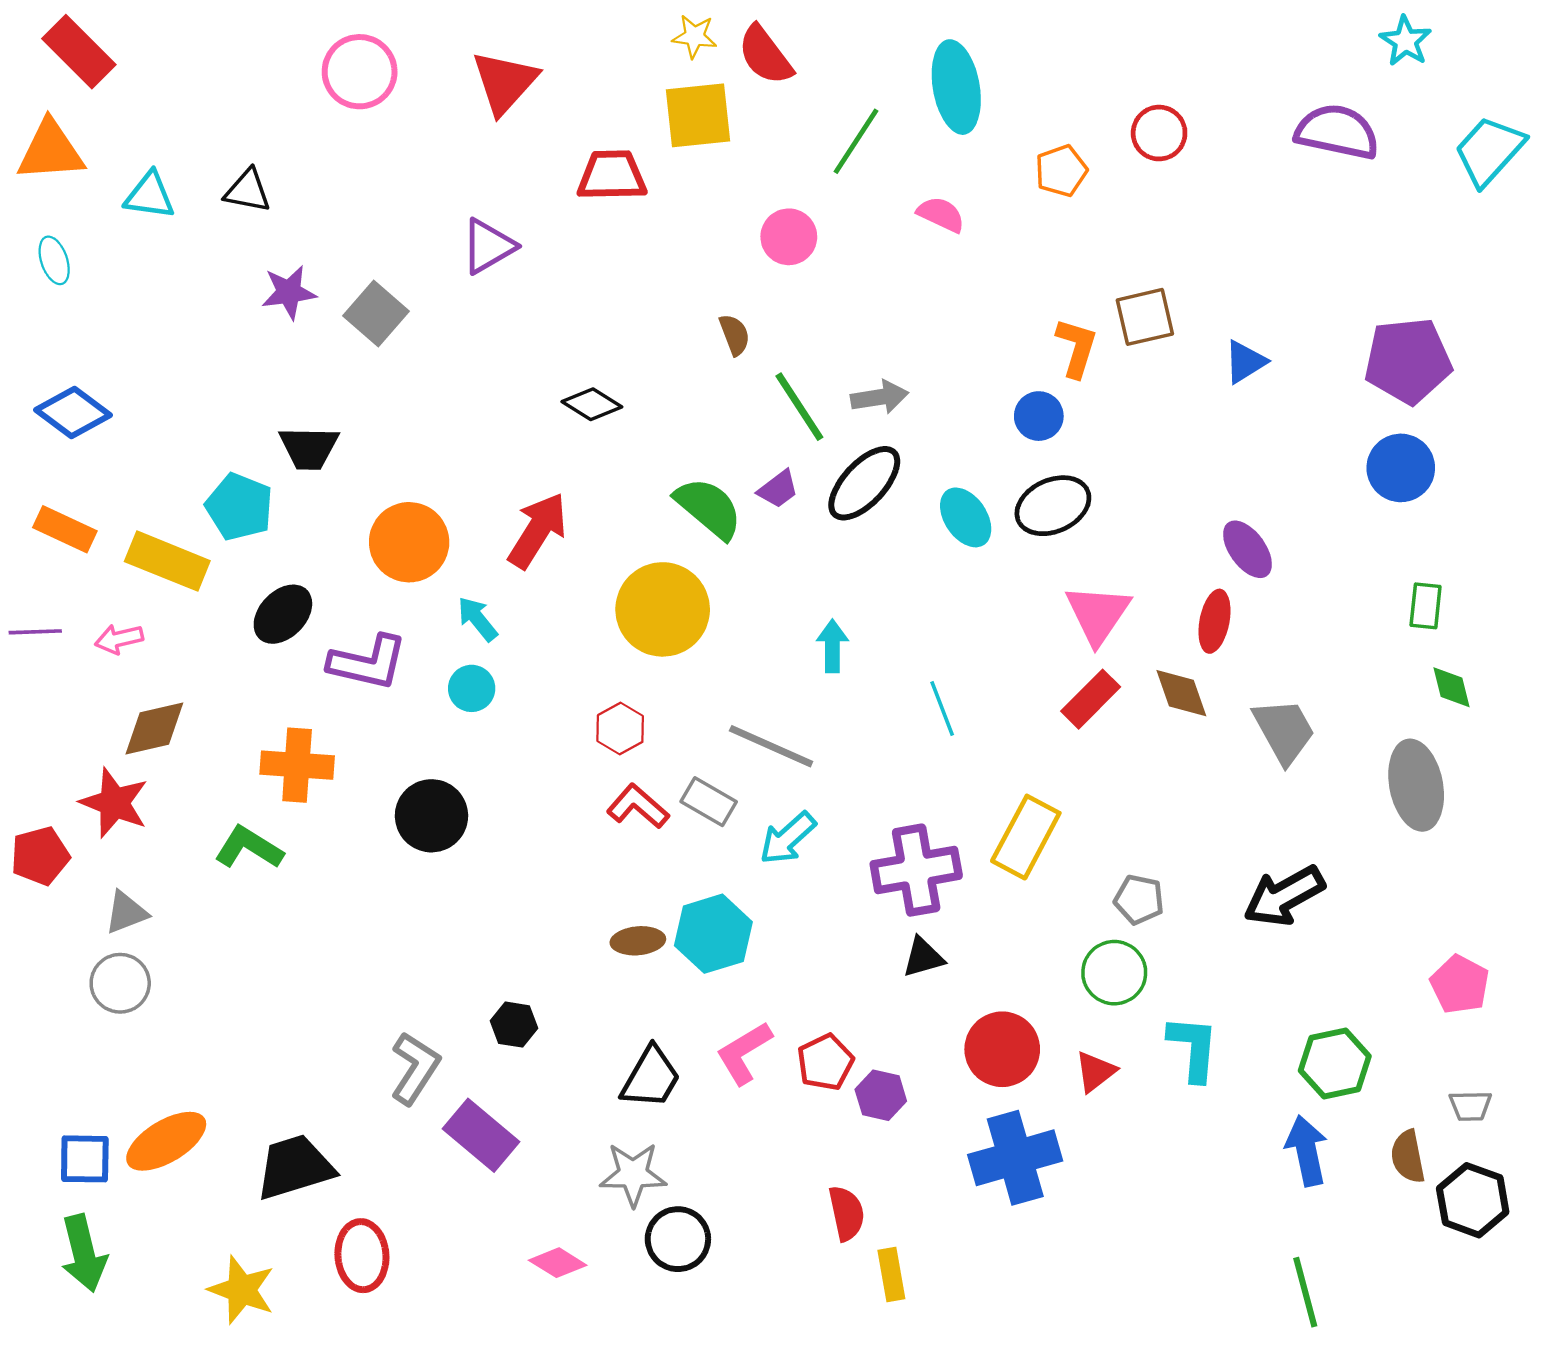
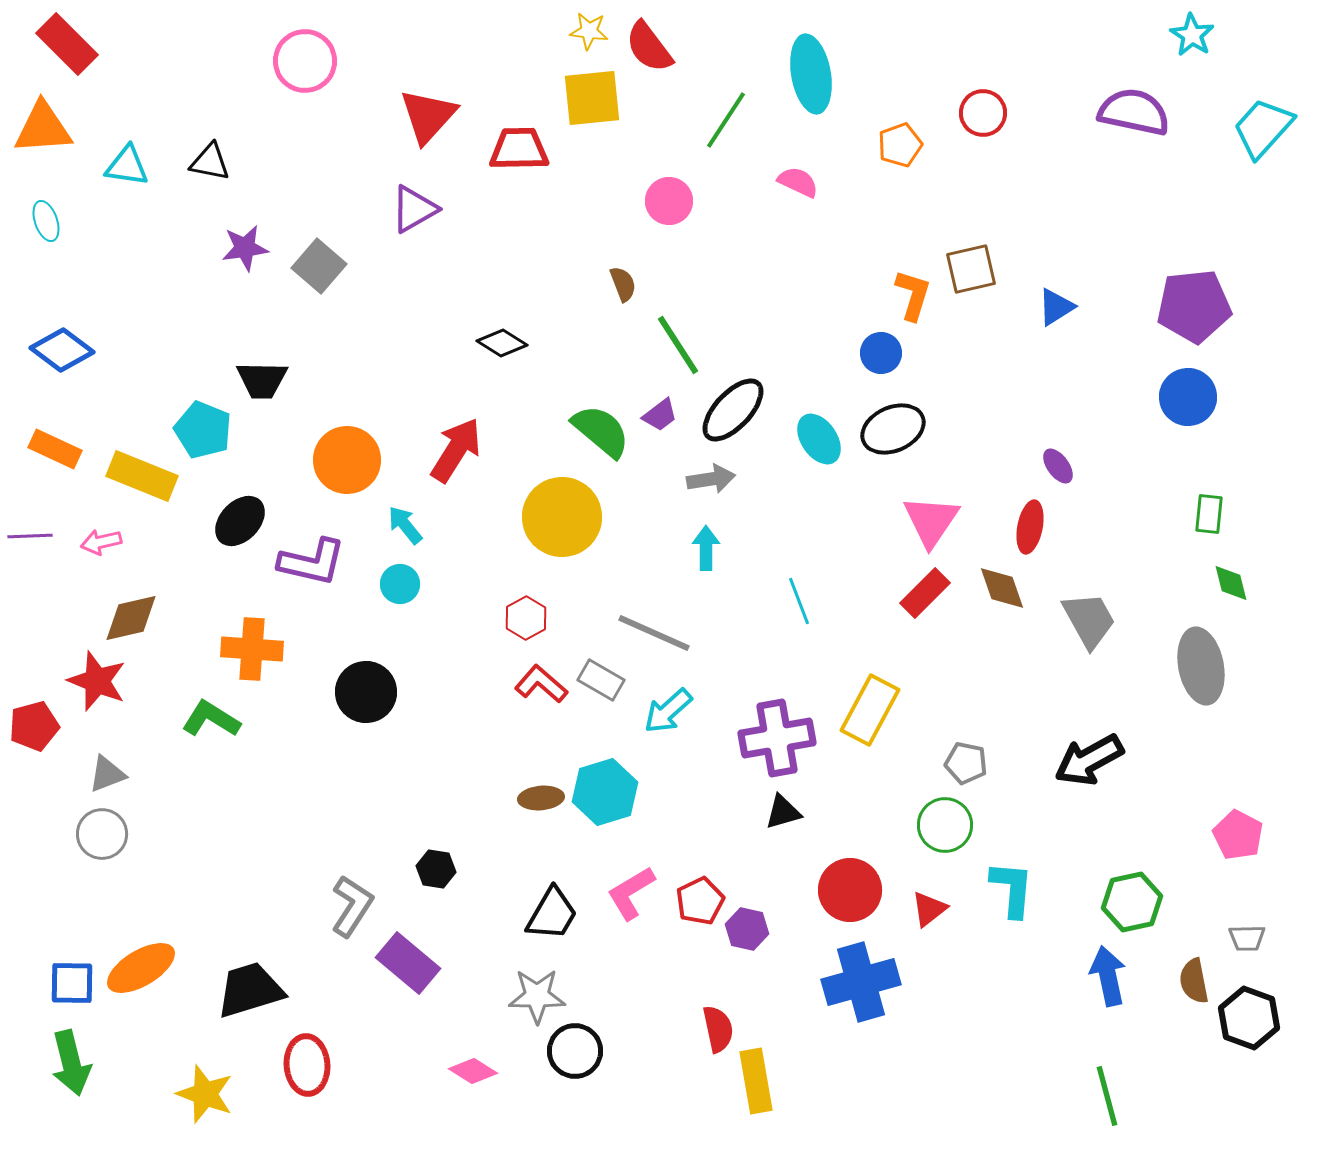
red triangle: (505, 82) -> (428, 116), moved
gray arrow: (880, 397) -> (711, 479), moved
purple ellipse: (1248, 549) -> (1058, 466), size x0.7
yellow rectangle: (891, 1274) -> (756, 1081), size x1.4

